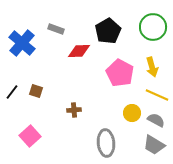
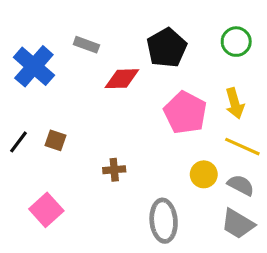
green circle: (153, 27) -> (236, 42), size x0.7

